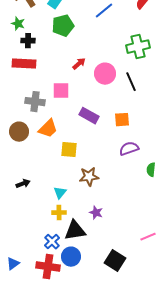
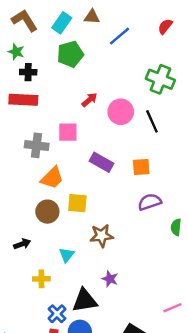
green cross: (138, 47) -> (160, 79), turned 35
brown circle: (19, 132) -> (47, 212), moved
yellow cross: (59, 213) -> (41, 279), moved

